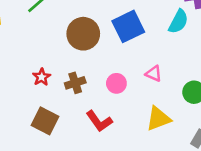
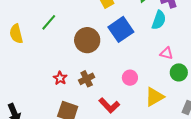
pink triangle: (154, 74) -> (166, 53), moved
pink circle: (116, 83) -> (130, 78), moved

